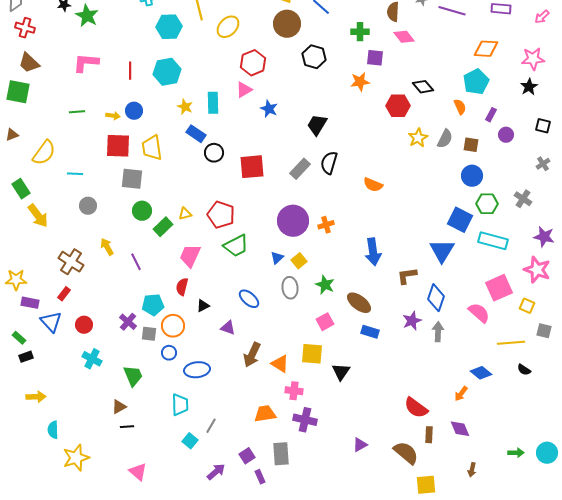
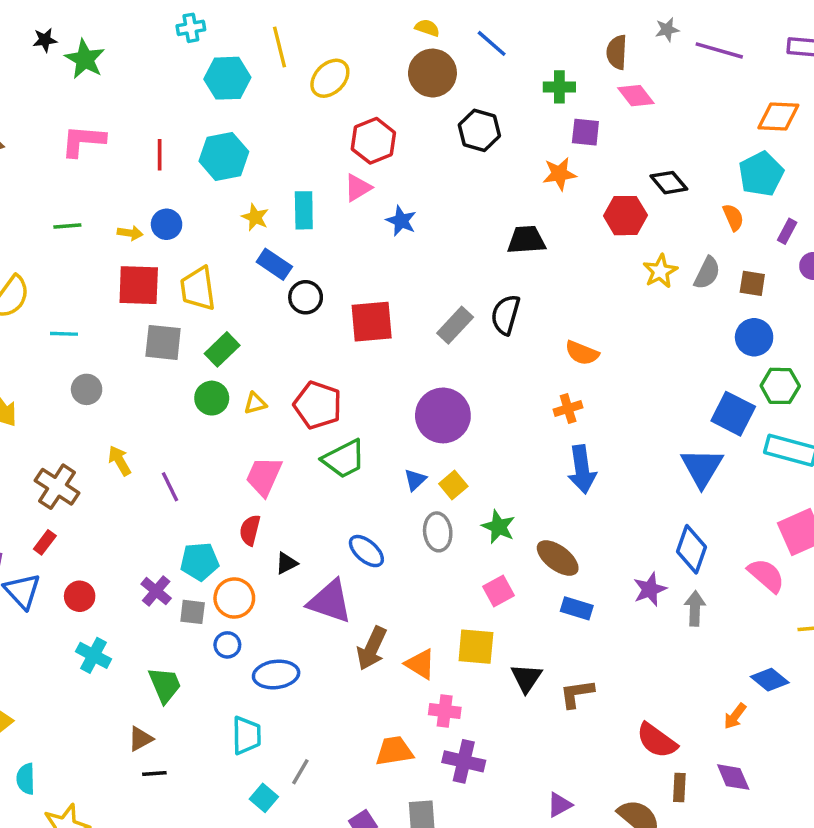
black trapezoid: (317, 125) -> (526, 240), moved, turned 55
green circle: (142, 211) -> (212, 398), moved
orange cross: (326, 225) -> (568, 409), moved
green rectangle: (163, 227) -> (222, 349), moved
brown L-shape: (407, 276) -> (577, 694), moved
purple triangle: (228, 328) -> (330, 601), size x1.8

